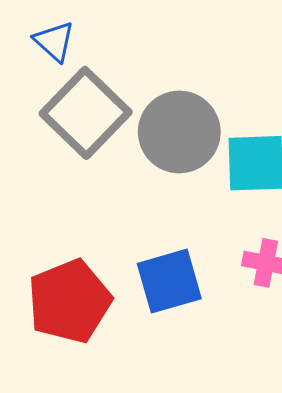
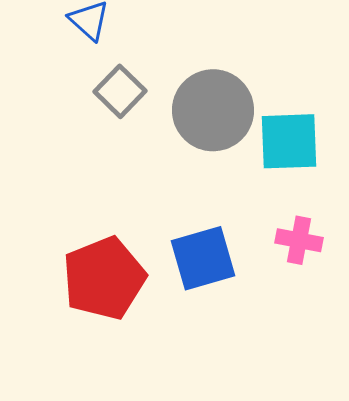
gray square: (86, 113) -> (120, 91), size x0.6

